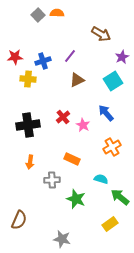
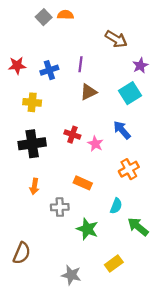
purple line: (70, 56) -> (80, 64), turned -32
yellow cross: (28, 79) -> (32, 102), moved
red cross: (63, 117) -> (72, 135), turned -32
cyan semicircle: (101, 179) -> (116, 206), turned 96
yellow rectangle: (110, 224) -> (114, 263), moved

